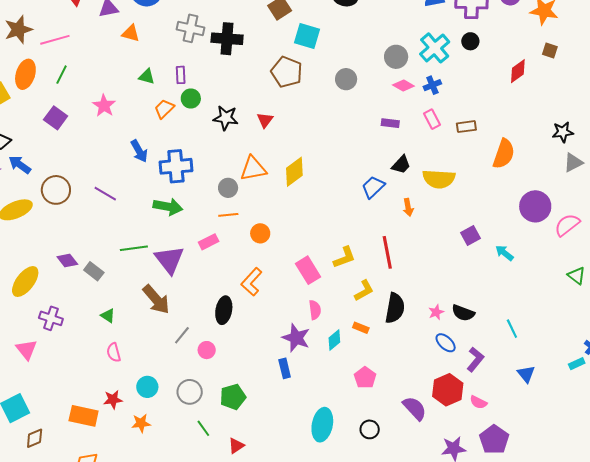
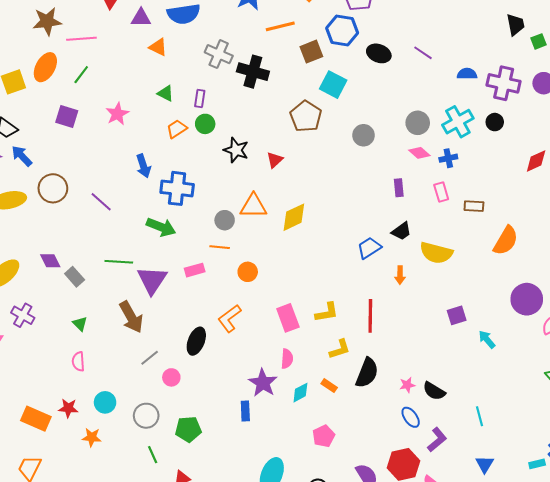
purple square: (56, 118) -> (67, 117), turned -30
purple rectangle: (390, 123) -> (399, 188), turned 66

